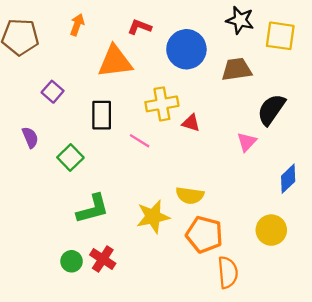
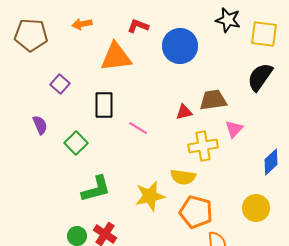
orange arrow: (77, 25) -> (82, 24), turned -120
brown trapezoid: (237, 69) -> (213, 100), moved
yellow cross: (162, 104) -> (203, 146), moved
black semicircle: (271, 110) -> (260, 77), moved
red triangle: (191, 123) -> (184, 112), turned -30

